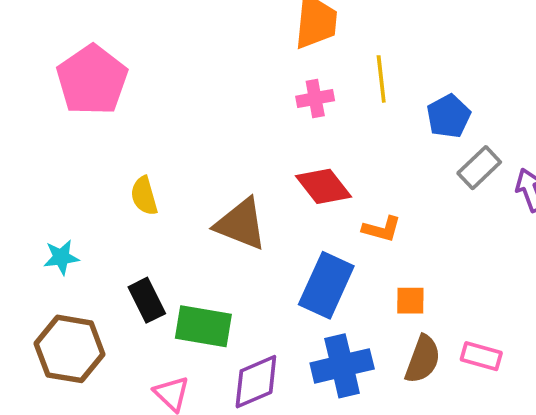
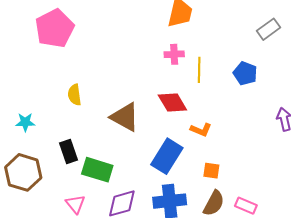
yellow line: (381, 79) -> (199, 70), moved
blue pentagon: (449, 116) -> (245, 73), turned -30
gray rectangle: (479, 168) -> (269, 29), moved

